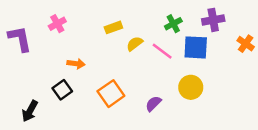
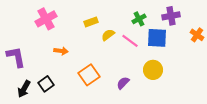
pink cross: (57, 24) -> (46, 19), size x1.5
purple L-shape: (20, 39) -> (16, 57), moved
black square: (62, 90) -> (46, 84), moved

